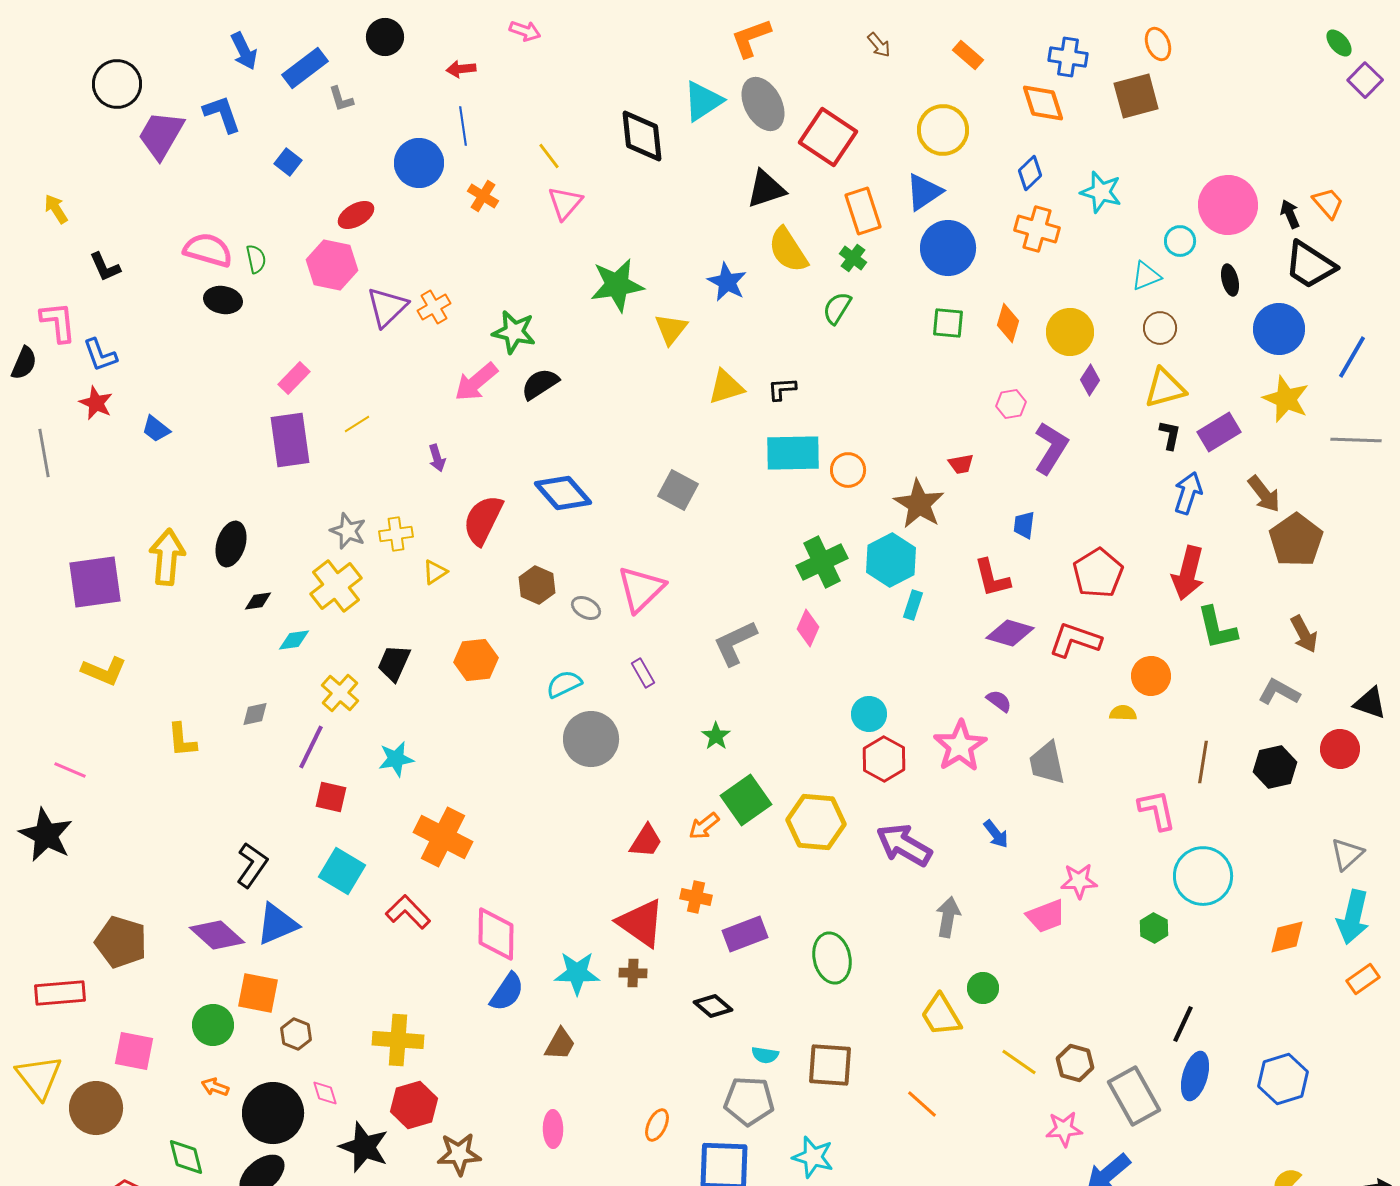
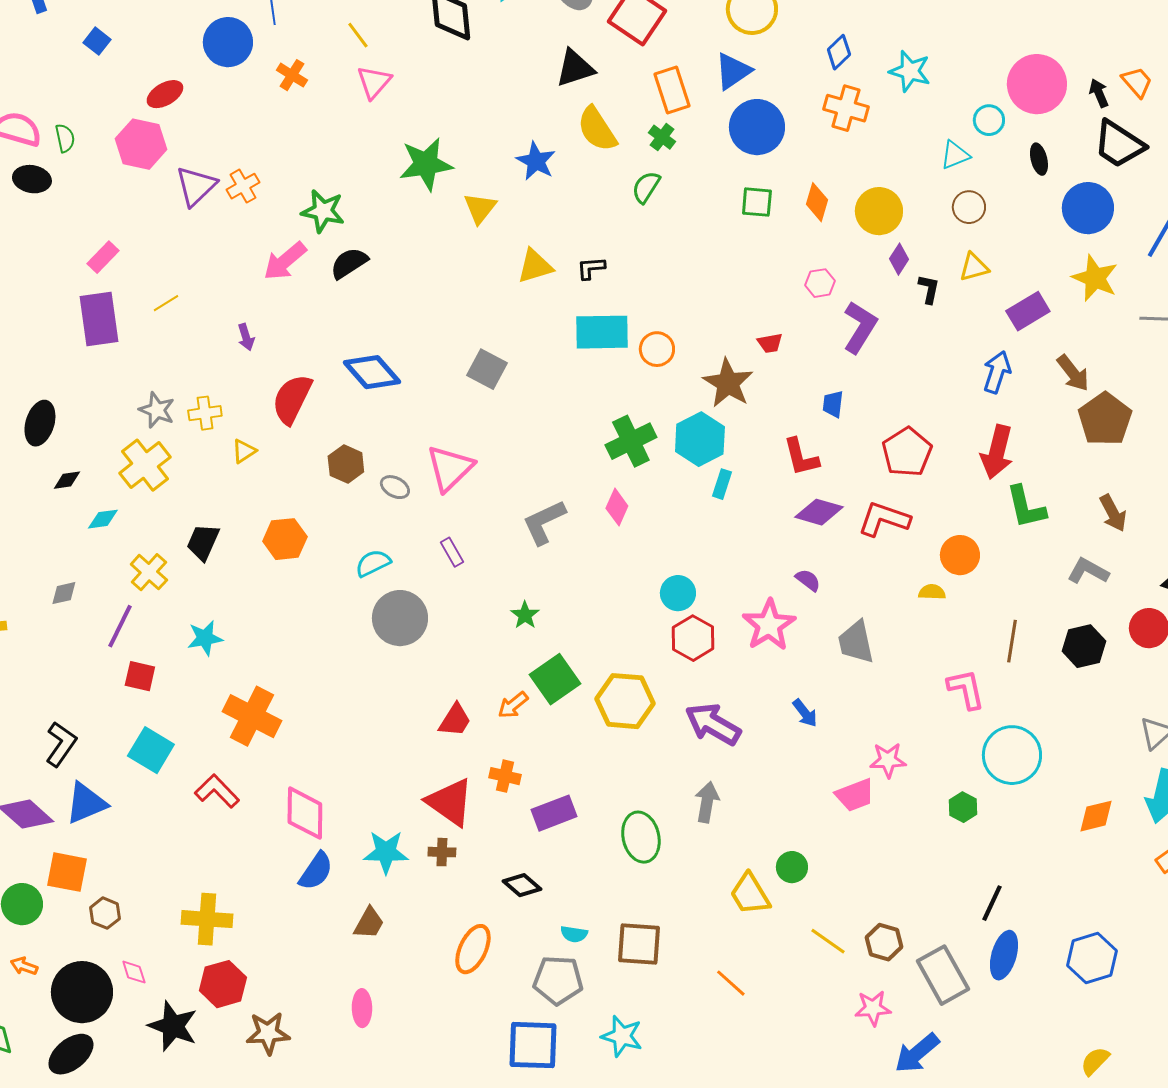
yellow triangle: (1165, 388) -> (974, 267), size x0.7
black L-shape: (1170, 435) -> (929, 289), moved
gray arrow: (948, 917) -> (707, 802), moved
orange ellipse: (657, 1125) -> (473, 949), moved, size x1.5

